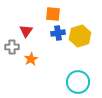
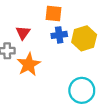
orange star: (31, 59) -> (29, 64), size x1.5

